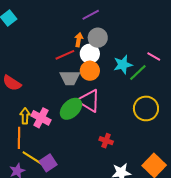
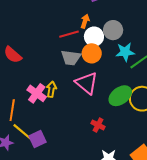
gray circle: (98, 38) -> (113, 30), moved
green ellipse: (71, 109) -> (120, 96), moved
yellow arrow: (25, 116) -> (51, 89), moved

